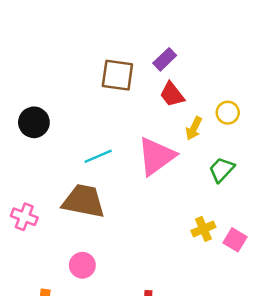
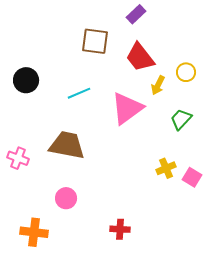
purple rectangle: (165, 59) -> (136, 14), moved
red trapezoid: (172, 94) -> (140, 57), size x1.4
cyan line: (98, 156) -> (79, 93), moved

